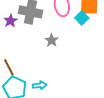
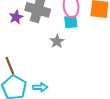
cyan square: (82, 18) -> (71, 22), moved, turned 32

